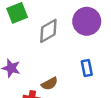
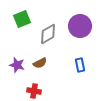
brown semicircle: (50, 84) -> (40, 63), moved

